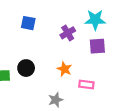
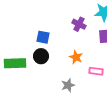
blue square: (28, 23) -> (43, 37), moved
purple cross: (68, 33) -> (79, 24), turned -32

